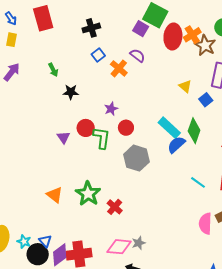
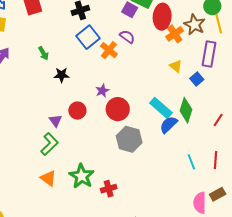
orange cross: (192, 35) -> (175, 34), moved
blue square: (98, 55) -> (88, 37), size x1.6
red circle: (126, 128) -> (118, 109), size x1.5
green L-shape: (102, 138) -> (49, 144), moved, turned 40
cyan line: (198, 182) -> (191, 162), turned 35
red cross: (115, 207) -> (109, 189), turned 35

